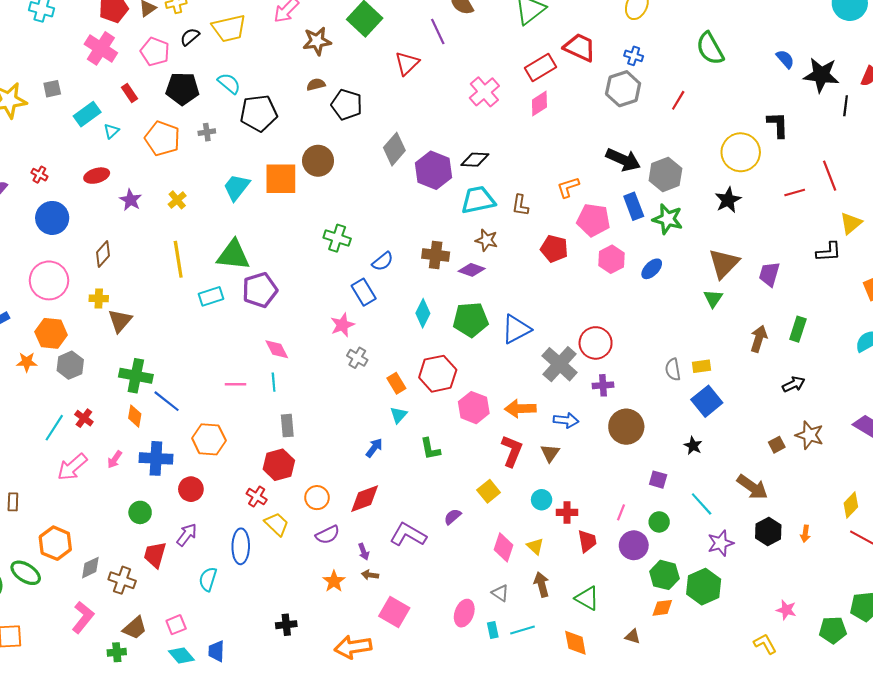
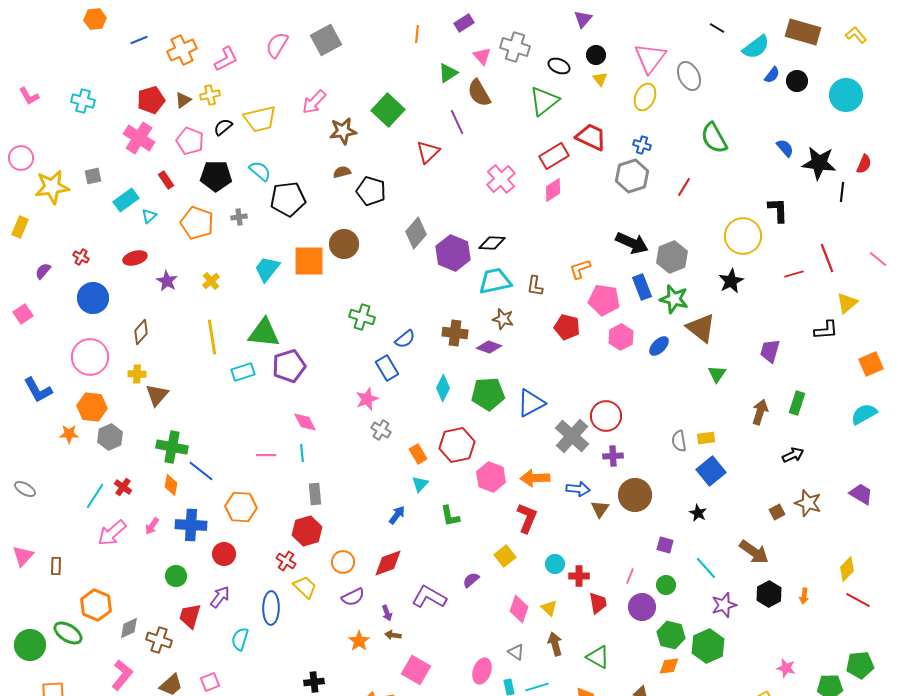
brown triangle: (724, 263) -> (701, 328), moved, turned -36
brown triangle: (550, 453) -> (600, 509), moved

